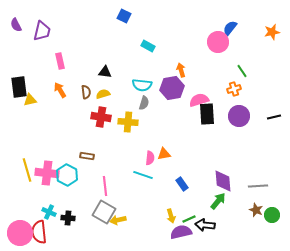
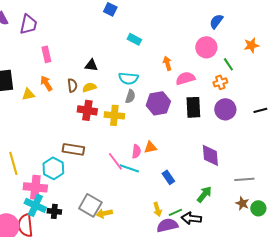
orange star: (272, 32) -> (251, 45), moved
pink circle: (218, 42) -> (206, 47), moved
purple hexagon: (172, 88) -> (158, 103), moved
yellow triangle: (30, 100) -> (28, 94), moved
pink semicircle: (199, 100) -> (185, 78), moved
brown rectangle: (87, 156) -> (73, 149), size x1.5
pink cross: (47, 173) -> (35, 187), moved
purple diamond: (223, 181) -> (210, 155), moved
pink line: (105, 186) -> (115, 161), moved, turned -30
cyan cross: (49, 212) -> (35, 205), size x1.5

